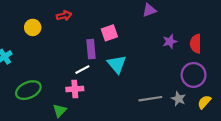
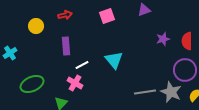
pink square: (109, 33) -> (107, 16), moved
purple rectangle: (91, 49) -> (66, 46), moved
pink cross: (75, 89) -> (75, 83), turned 35
gray star: (178, 99) -> (171, 92), size x1.5

